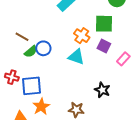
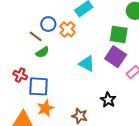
orange cross: (82, 36) -> (68, 29), moved
purple square: (104, 46) -> (116, 57), size x1.5
blue circle: (43, 48) -> (48, 24), moved

